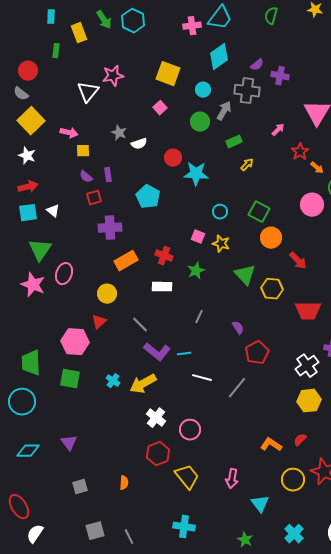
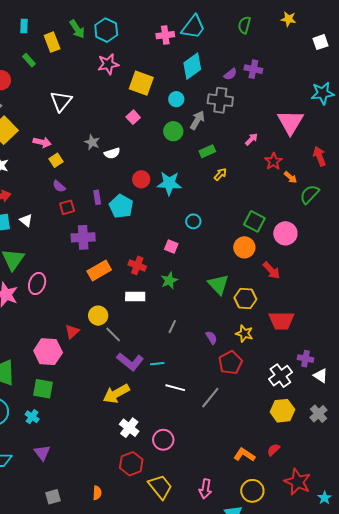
green rectangle: (56, 51) -> (29, 60), turned -48
pink star: (113, 76) -> (108, 64), moved
purple cross: (280, 76) -> (253, 69), moved
yellow square: (83, 151) -> (56, 160), turned -32
red circle: (173, 158) -> (141, 179), moved
purple rectangle: (108, 175) -> (97, 197), moved
pink circle: (312, 205) -> (285, 233), moved
green square: (259, 212) -> (254, 221), moved
yellow star: (221, 244) -> (244, 334), moved
yellow circle: (107, 294) -> (98, 316), moved
cyan cross: (113, 381) -> (32, 417), moved
yellow circle: (293, 480) -> (252, 491), moved

